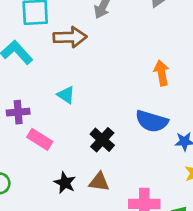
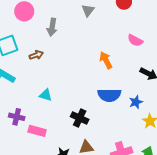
brown arrow: (70, 37) -> (36, 55), size x0.6
purple cross: (18, 112) -> (17, 117), turned 35

